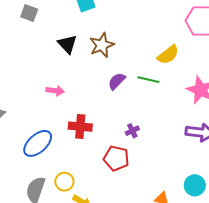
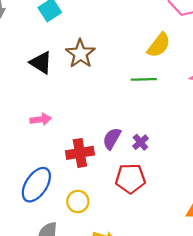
purple semicircle: (117, 81) -> (112, 139), moved
yellow circle: (64, 182) -> (78, 201), moved

